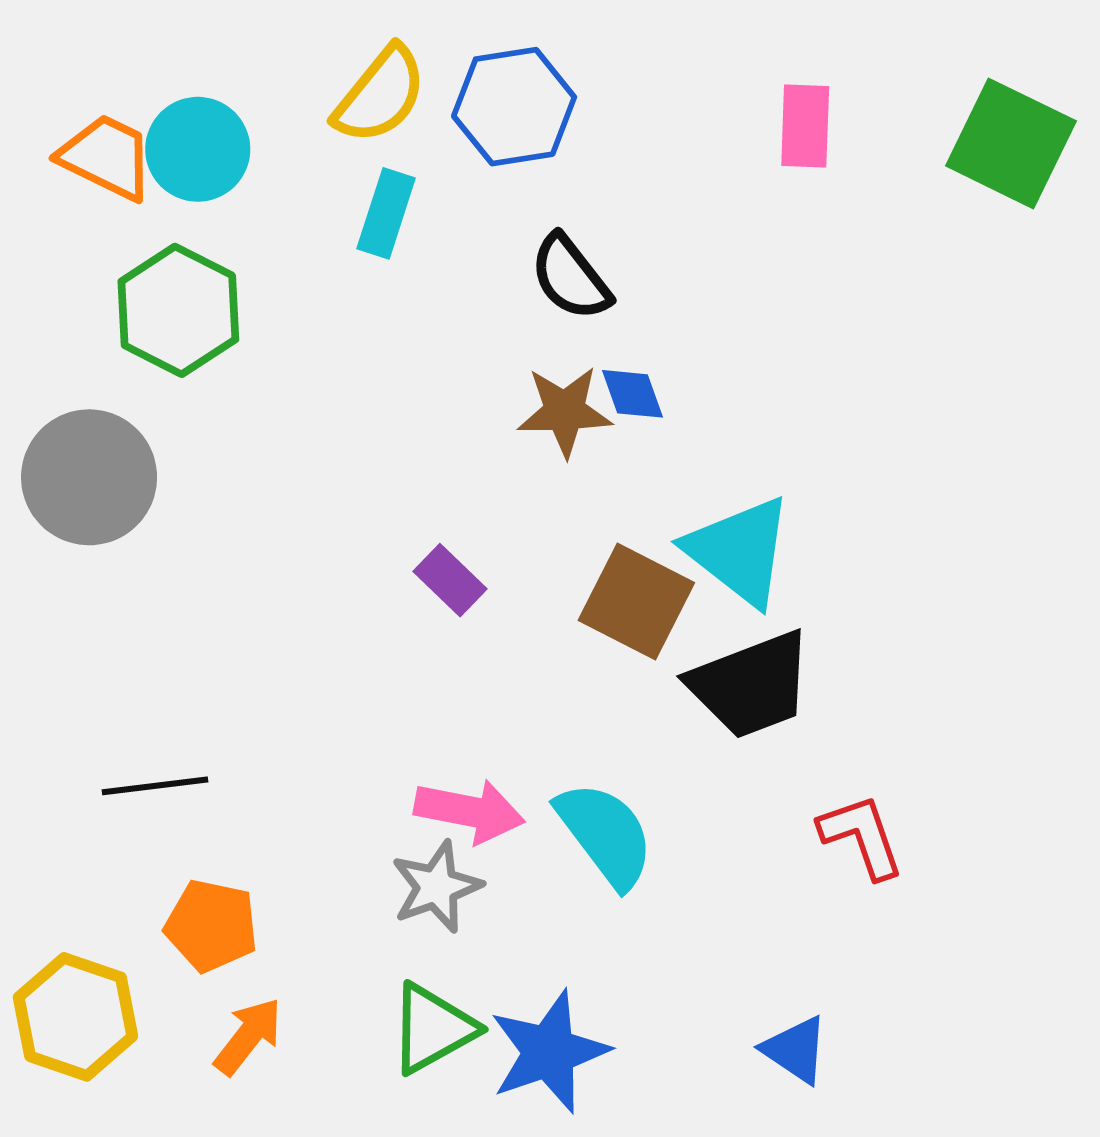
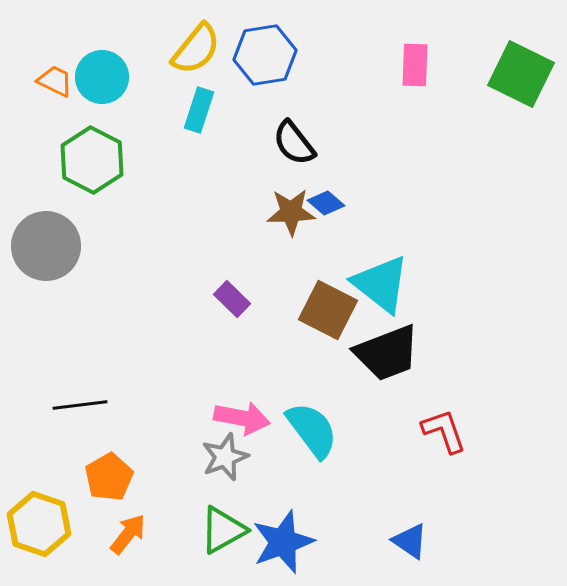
orange trapezoid: (107, 157) -> (55, 81), size x0.7
blue diamond: (632, 394) -> (326, 203), turned -30
orange pentagon: (211, 926) -> (109, 477), turned 30

